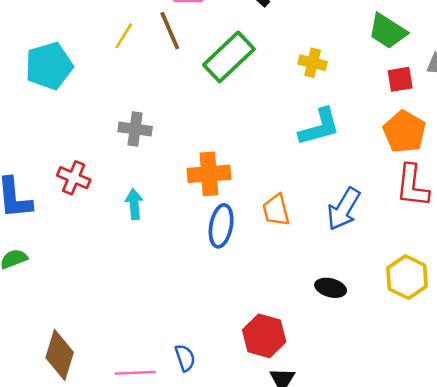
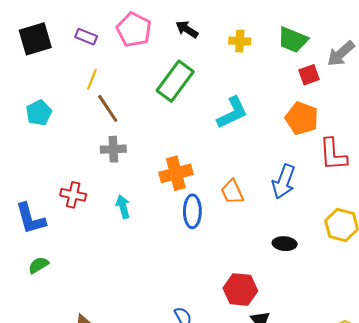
brown line: (170, 31) -> (108, 108), moved
yellow cross: (313, 63) -> (240, 41), moved
cyan pentagon: (49, 66) -> (39, 113), size x0.7
cyan L-shape: (319, 127) -> (232, 113), moved
orange pentagon: (404, 132) -> (302, 118), moved

